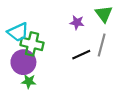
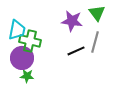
purple star: (77, 22) -> (72, 21), size x1.5
cyan trapezoid: (18, 32) -> (17, 30), turned -55

